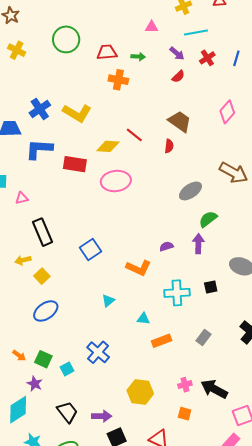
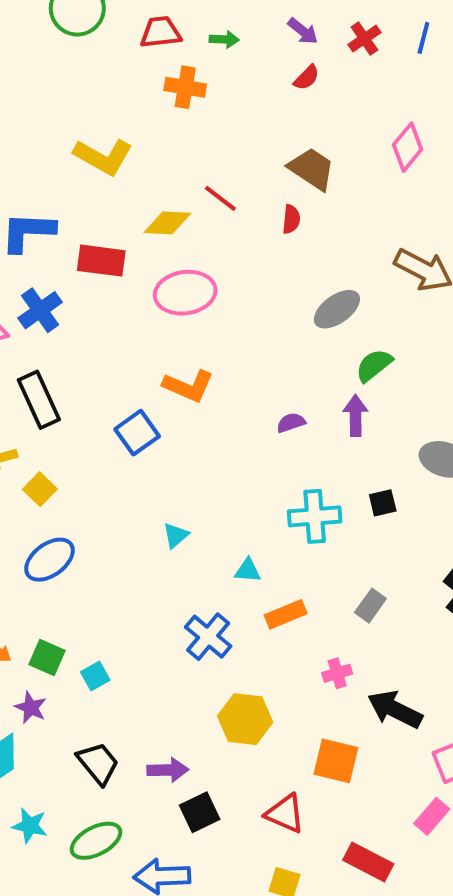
blue cross: (40, 109) -> (40, 310), moved
orange L-shape: (139, 268) -> (188, 386), moved
blue cross: (98, 352) -> (208, 637), moved
pink cross: (185, 385) -> (337, 673), moved
orange square: (185, 414) -> (336, 761), size x1.6

